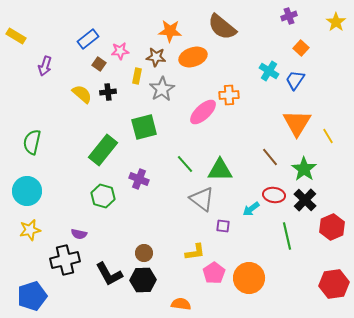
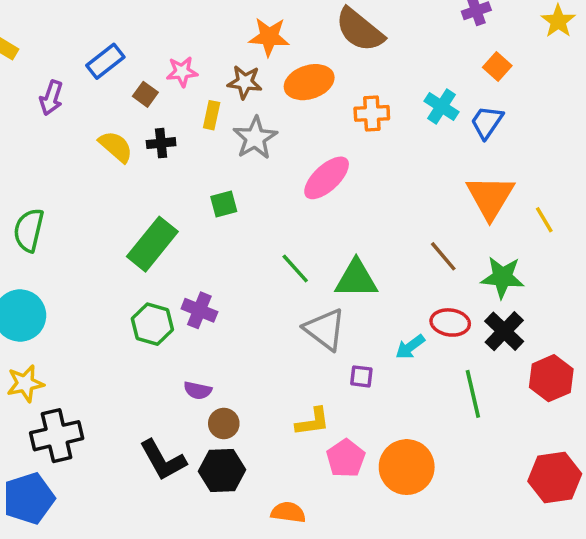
blue rectangle: (88, 39) -> (105, 61), moved
orange cross: (229, 95) -> (372, 113), moved
green square: (144, 127) -> (224, 204), size x0.6
green star: (304, 169) -> (502, 277), turned -30
purple cross: (139, 179) -> (199, 310), moved
purple semicircle: (79, 234) -> (198, 390), moved
black cross: (65, 260) -> (57, 436), moved

